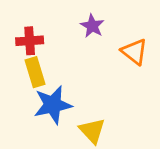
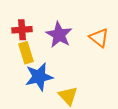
purple star: (92, 26) -> (59, 35), moved, size x1.5

